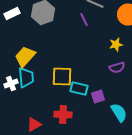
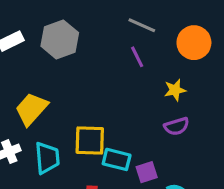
purple line: (84, 20) -> (137, 57), moved
cyan trapezoid: (26, 78) -> (47, 158), moved

